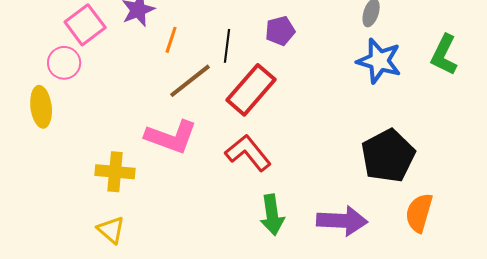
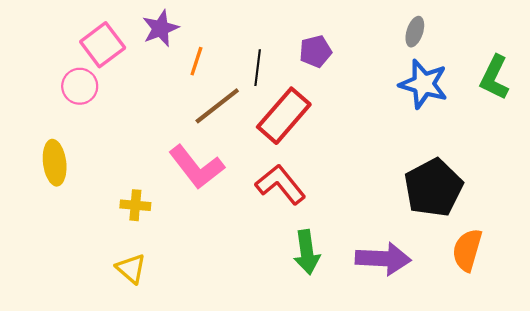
yellow ellipse: (41, 107) -> (55, 163), moved
pink L-shape: (171, 137) -> (196, 167), turned 32
yellow cross: (115, 172) -> (135, 205), size x0.7

